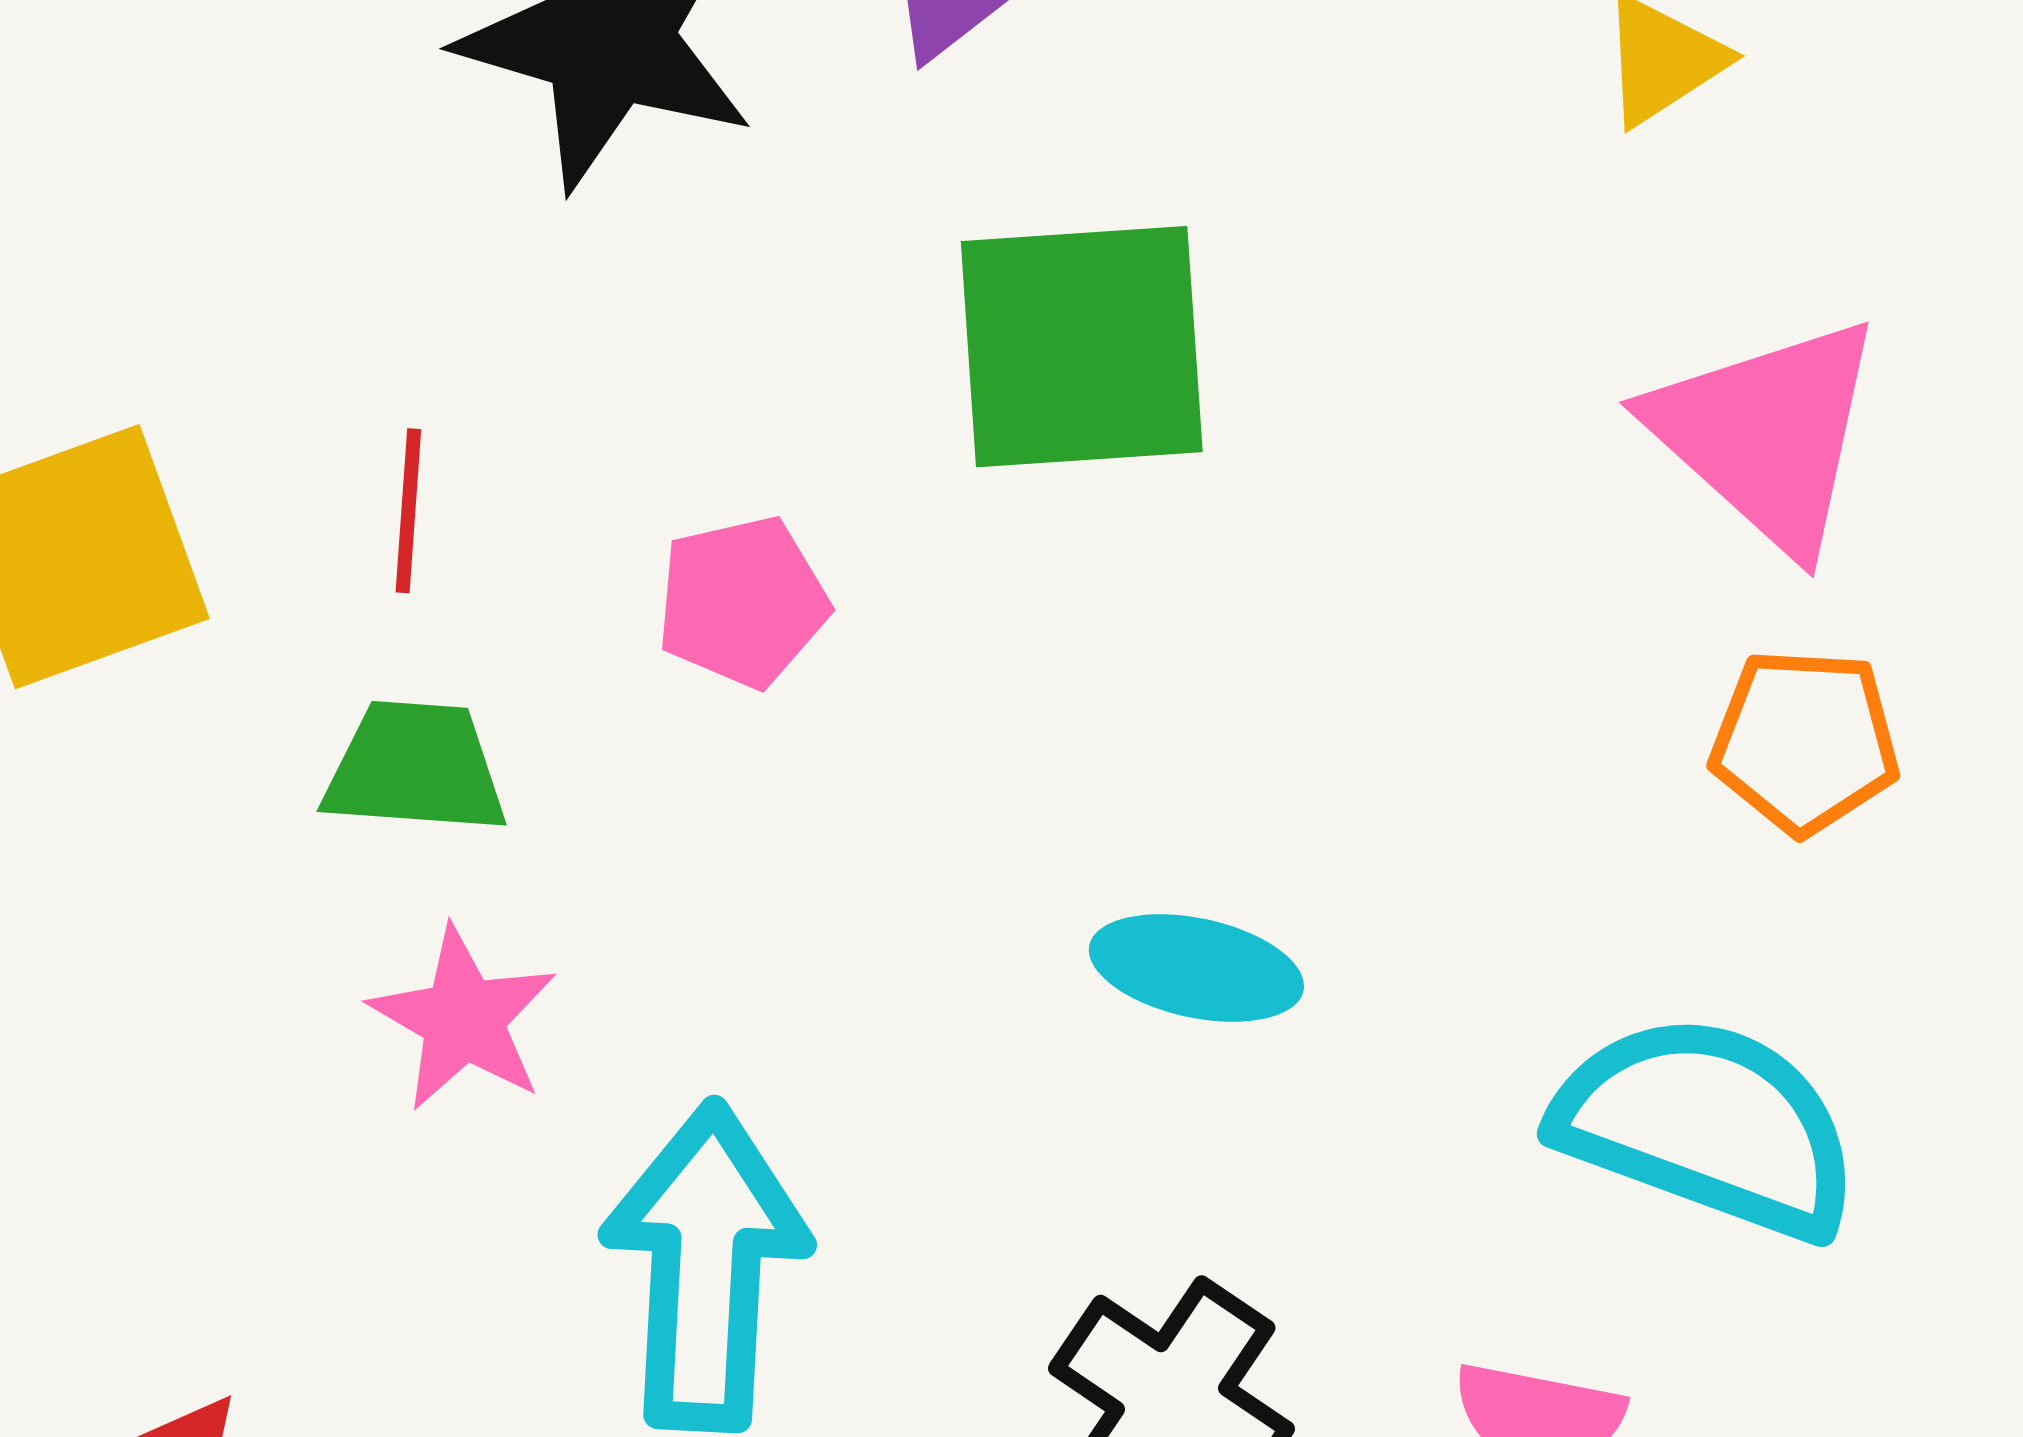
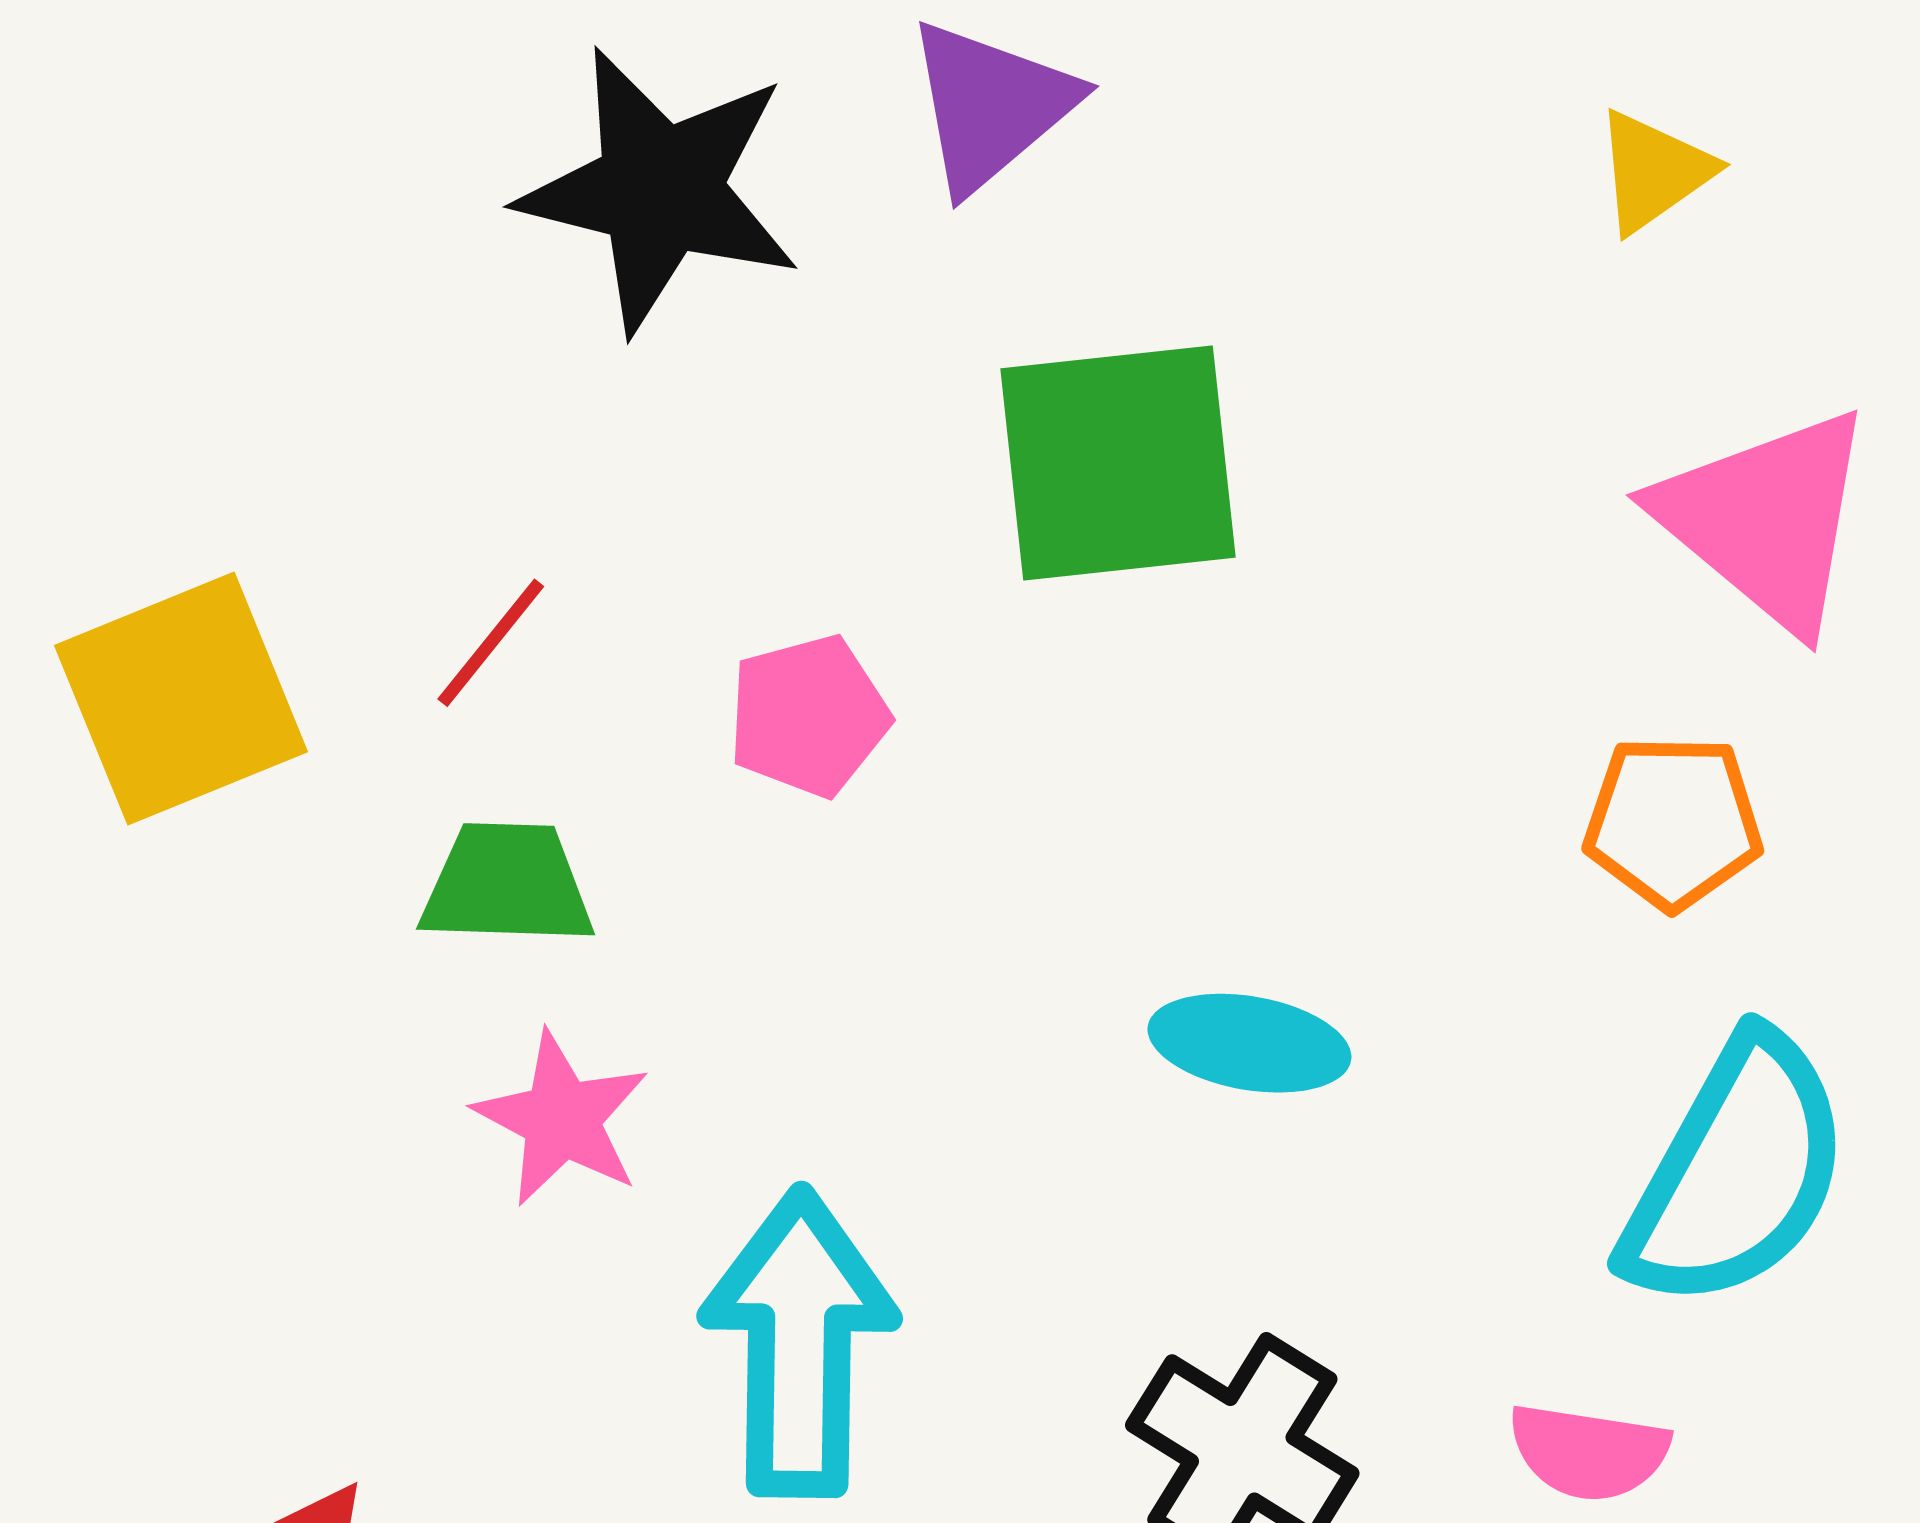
red line: (408, 511) -> (491, 643), turned 37
orange pentagon: (1805, 741) -> (1673, 822), moved
cyan semicircle: (1708, 1126) -> (1736, 1172), turned 101

